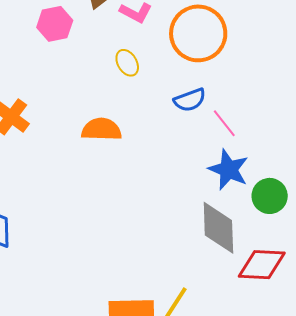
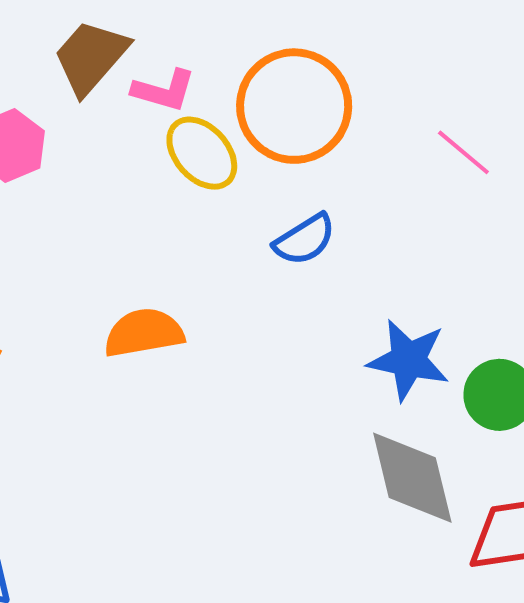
yellow ellipse: (127, 63) -> (202, 153), moved, size x1.4
pink line: (224, 123) -> (463, 152), moved

